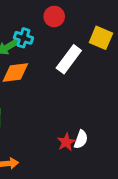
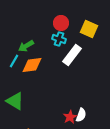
cyan cross: (23, 38) -> (59, 39), moved
yellow square: (101, 38) -> (89, 29), moved

